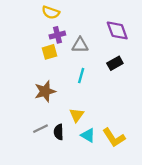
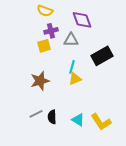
purple diamond: (117, 30) -> (82, 20), moved
black rectangle: (115, 63) -> (102, 56), size x1.5
yellow triangle: (77, 115) -> (75, 79), moved, turned 32

